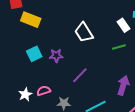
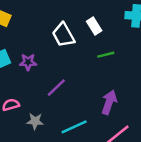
white rectangle: (124, 25) -> (94, 26), moved

